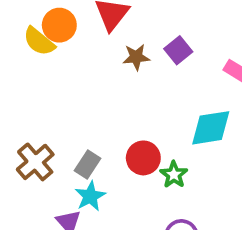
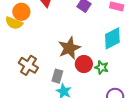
brown star: (136, 57) -> (69, 48), moved, size x1.6
brown cross: (35, 162) -> (28, 65), moved

